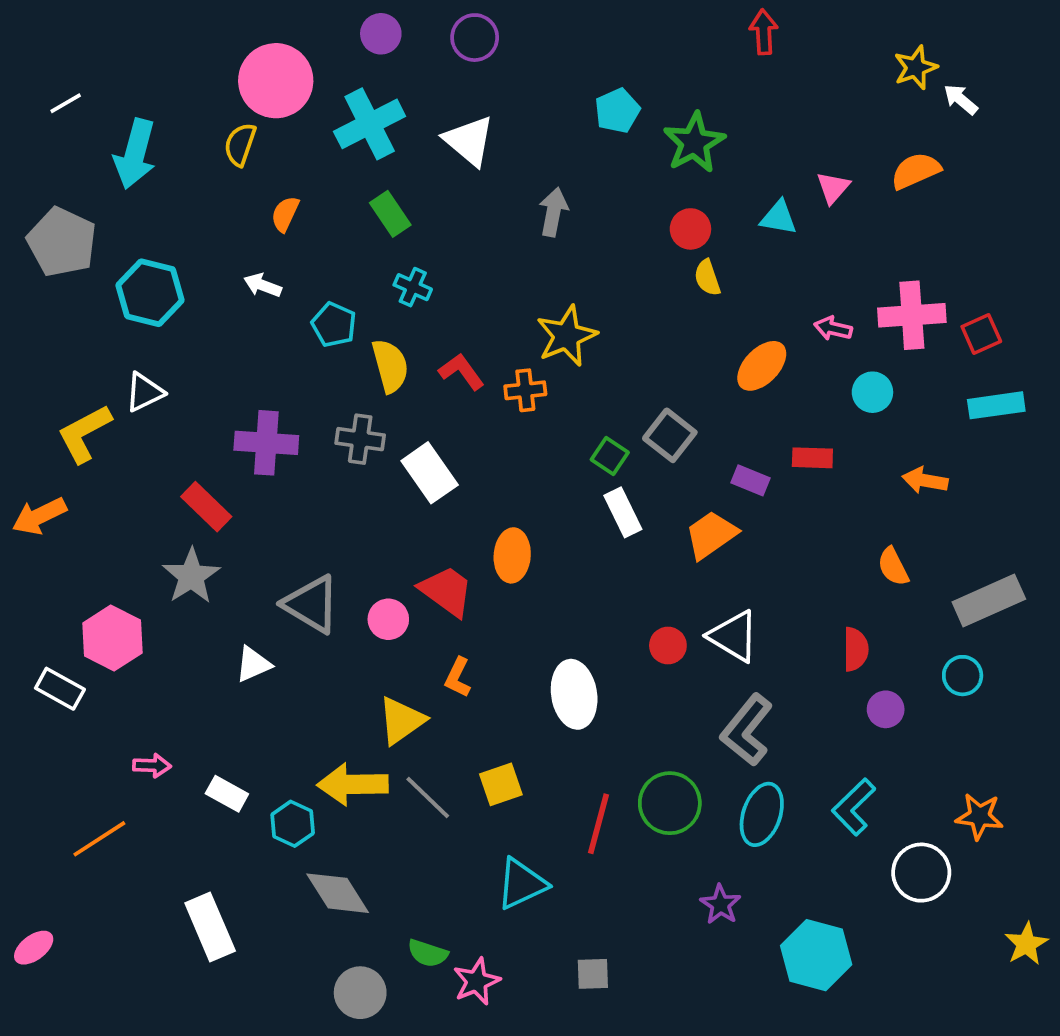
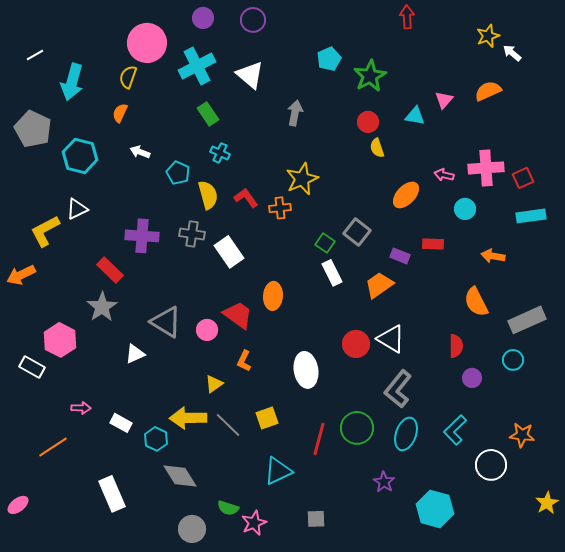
orange semicircle: (285, 214) -> (120, 113), moved
orange semicircle: (893, 567) -> (476, 302), size x1.4
red circle: (668, 646) -> (356, 344), size x1.4
yellow triangle: (401, 721) -> (214, 384), size x0.7

